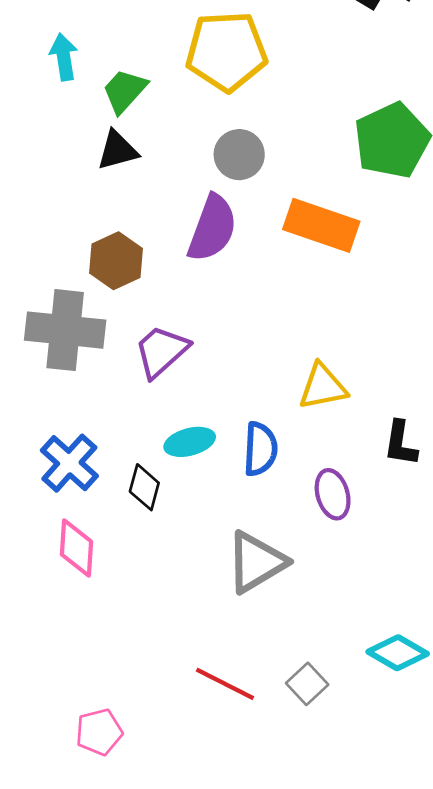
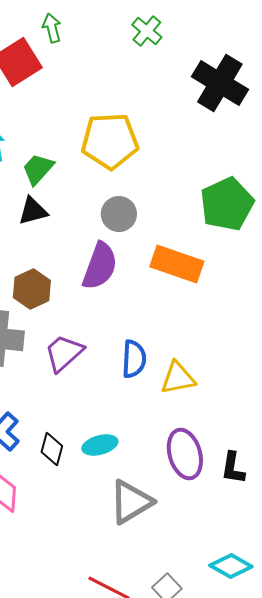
cyan ellipse: (190, 442) -> (100, 445), moved
black L-shape: (401, 443) -> (233, 468), moved
blue semicircle: (260, 449) -> (134, 359), moved
purple ellipse: (333, 494) -> (185, 454), size x1.4

